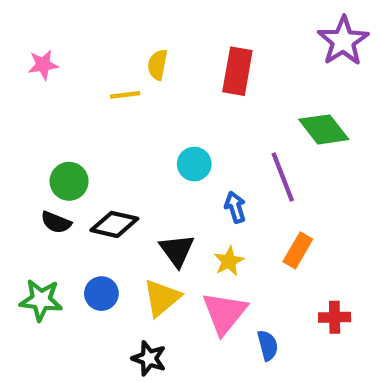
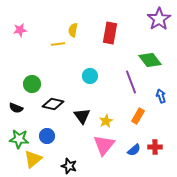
blue arrow: (235, 207) -> (161, 96), moved
black semicircle: (56, 222) -> (16, 108), moved
yellow triangle: (162, 298) -> (33, 159), moved
blue semicircle: (268, 345) -> (134, 150), moved, turned 64

